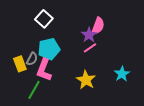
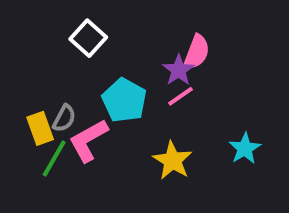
cyan pentagon: (49, 49) -> (124, 100), moved, turned -30
pink L-shape: (44, 70) -> (88, 140), turned 40
green line: (34, 90) -> (54, 158), moved

